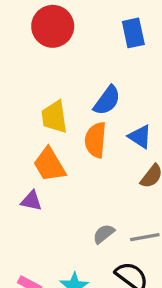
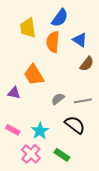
orange trapezoid: (49, 165) -> (34, 75), moved
purple triangle: (31, 201) -> (14, 93), moved

